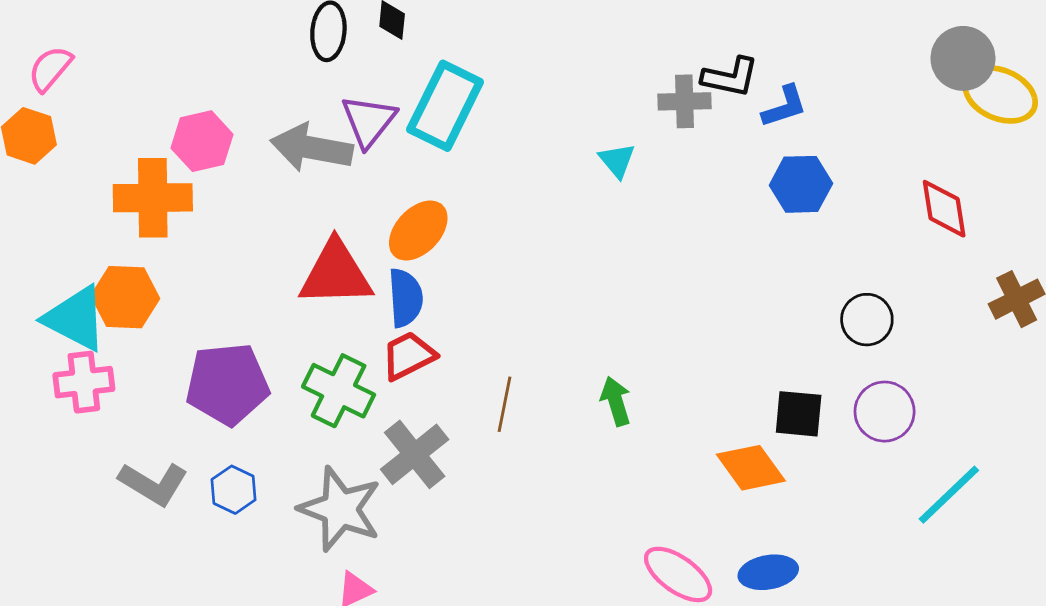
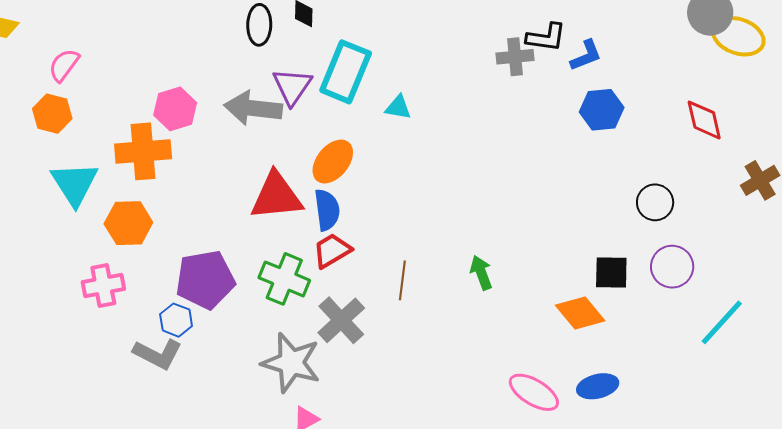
cyan triangle: (617, 160) -> (398, 107), moved, turned -36
cyan triangle: (75, 319) -> (75, 184), moved, turned 34
blue hexagon: (234, 490) -> (176, 320), moved

